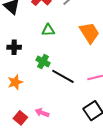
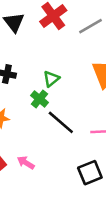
green triangle: (48, 30) -> (51, 79), moved, turned -48

